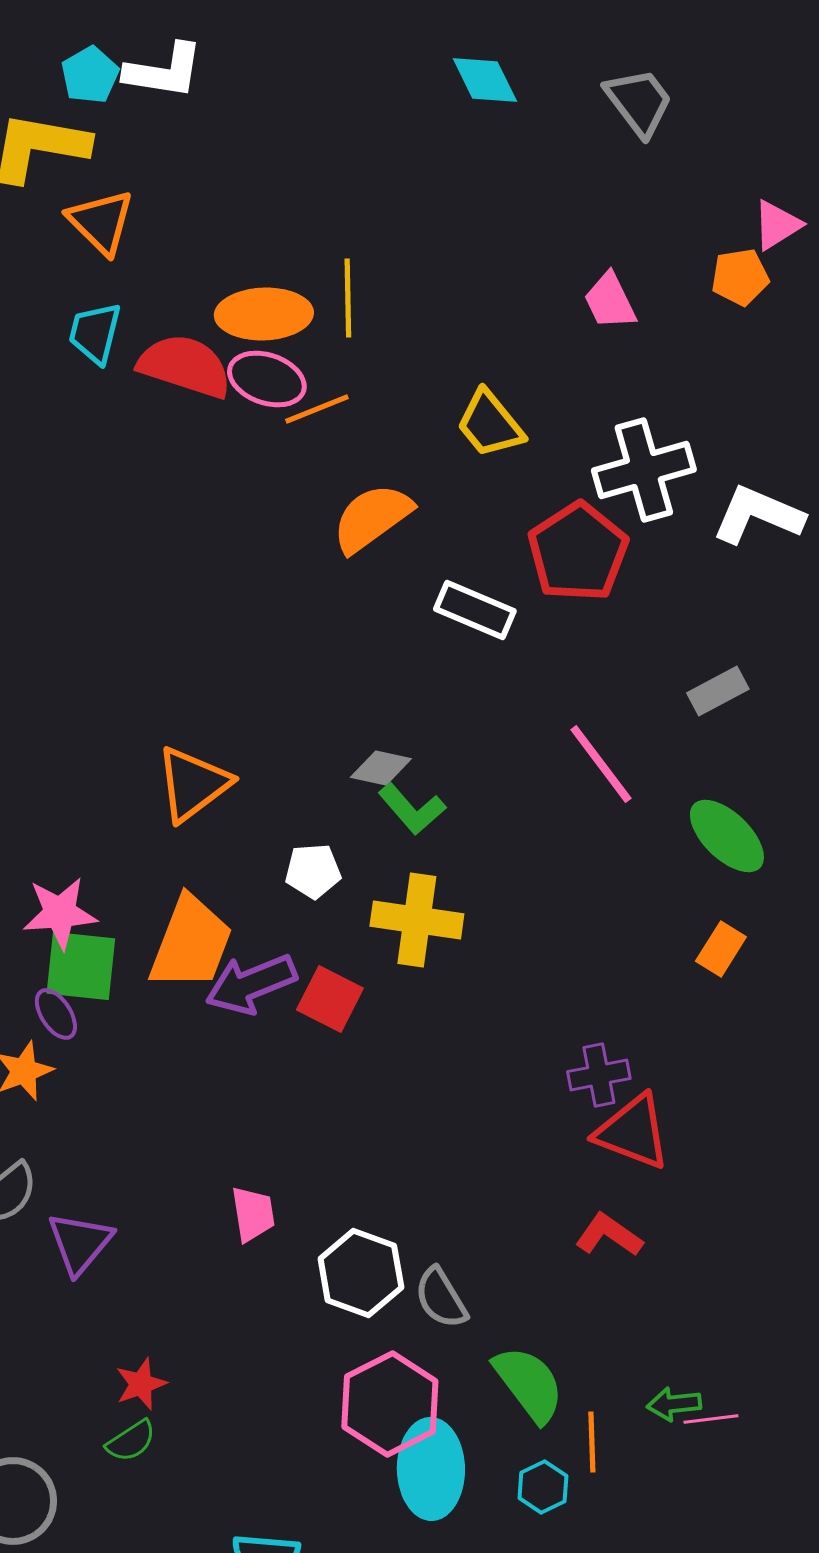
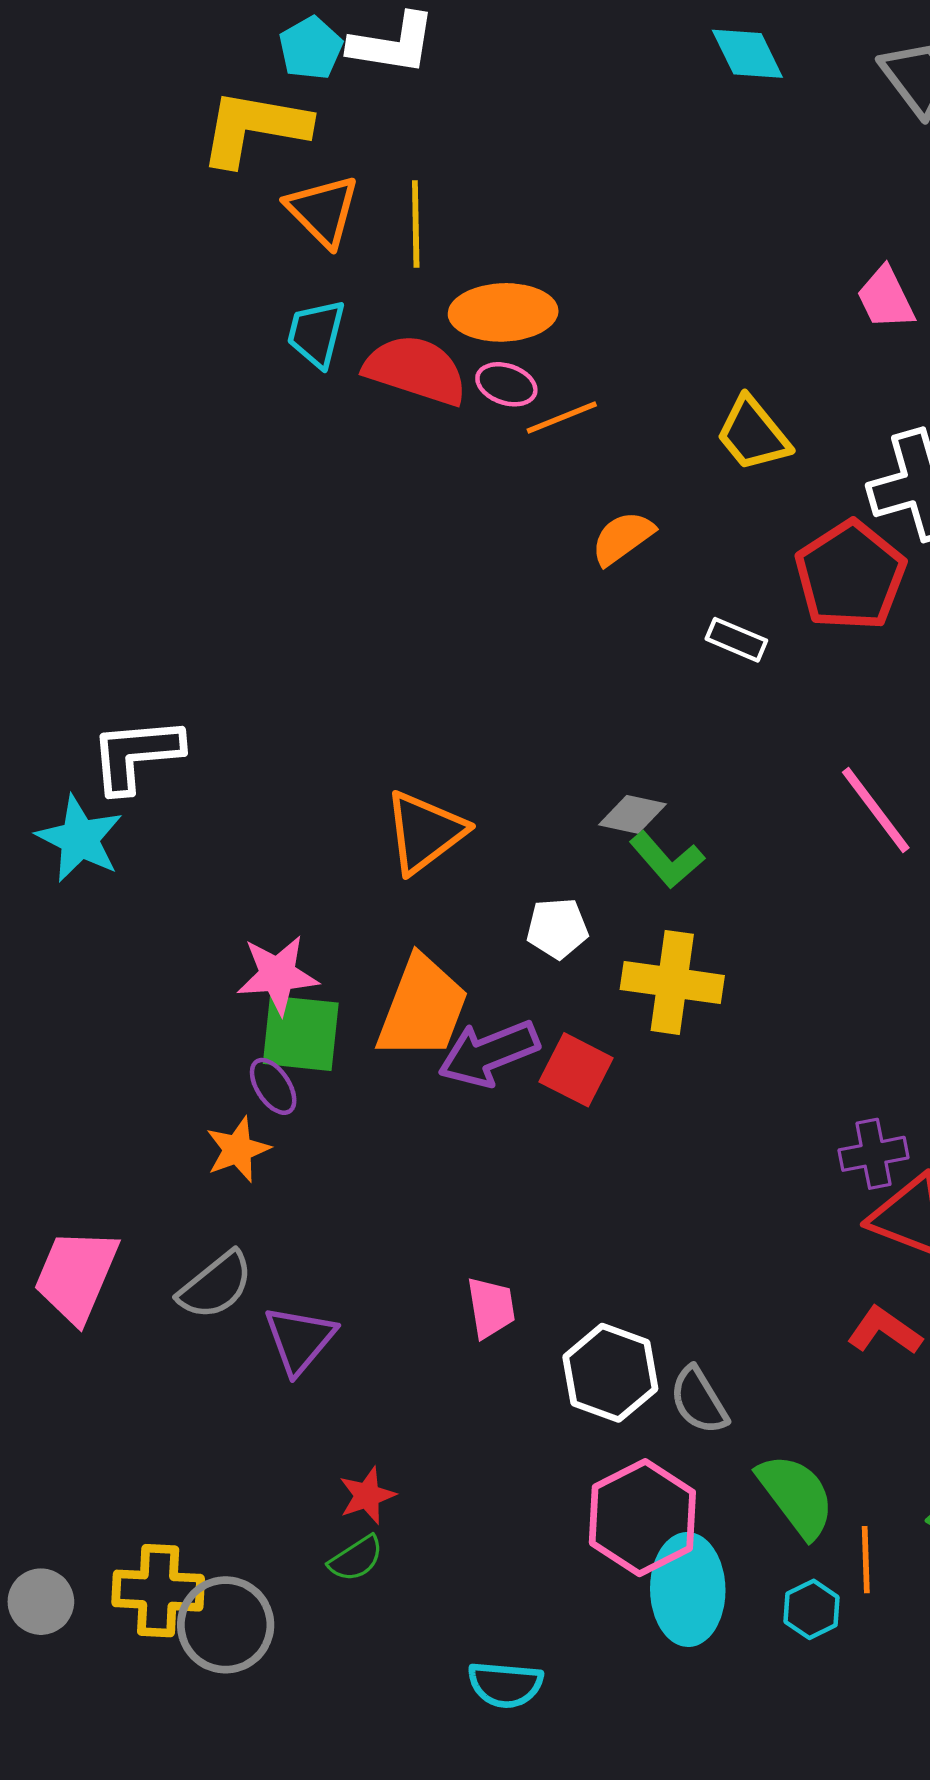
yellow line: (348, 298) -> (416, 224), moved
pink ellipse: (267, 379) -> (506, 384), size x0.7
orange semicircle: (372, 518) -> (623, 538), size x0.7
white rectangle: (475, 610) -> (736, 640), size x0.7

